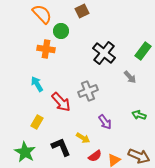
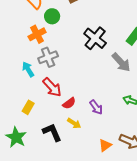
orange cross: (46, 49) -> (37, 34), turned -36
gray arrow: (130, 77) -> (121, 62), size x1.5
gray cross: (88, 91) -> (48, 57), moved
red semicircle: (95, 156) -> (69, 103), moved

